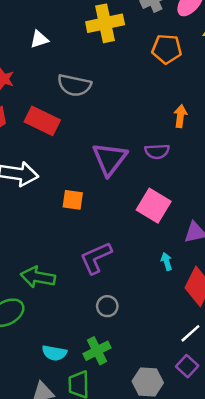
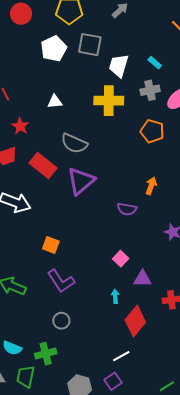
purple triangle: (110, 159) -> (81, 181), moved
orange square: (73, 200) -> (51, 245), moved
pink square: (154, 206) -> (121, 259), moved, size x0.6
purple L-shape: (96, 258) -> (61, 281), turned -112

